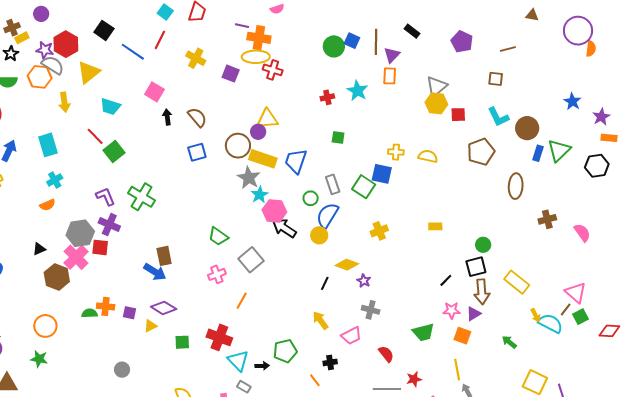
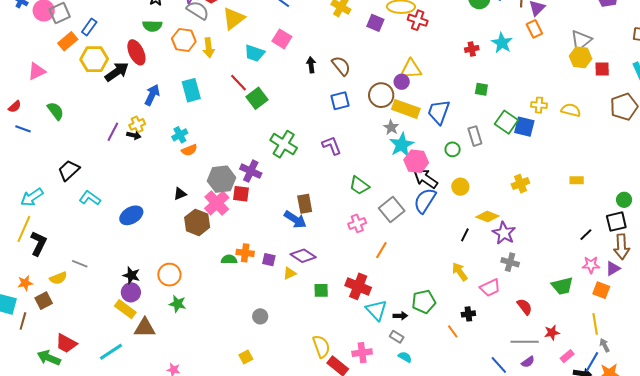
orange rectangle: (390, 76) -> (534, 29), turned -30
orange hexagon: (40, 77) -> (184, 40), moved
pink square: (154, 92) -> (282, 39), moved
gray star: (249, 178) -> (391, 127), size x0.7
cyan cross: (55, 180) -> (180, 135), moved
green square: (364, 187) -> (506, 122), moved
cyan star: (260, 195) -> (402, 145), size x1.4
purple L-shape: (106, 196) -> (332, 146), moved
blue semicircle: (327, 215) -> (425, 201), moved
purple star: (364, 281) -> (504, 233), size x1.6
orange circle: (45, 326) -> (169, 275), moved
gray rectangle: (244, 387) -> (397, 337), moved

